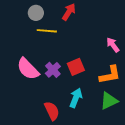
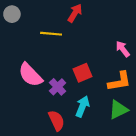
gray circle: (36, 13) -> (12, 14), moved
purple cross: (53, 70) -> (58, 87), moved

